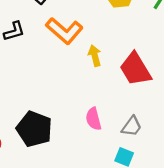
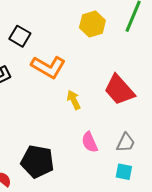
yellow arrow: (95, 56) -> (74, 100), moved

